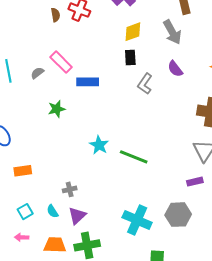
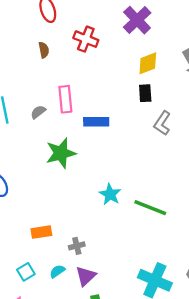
brown semicircle: (55, 15) -> (44, 50), moved
pink rectangle: (61, 62) -> (65, 99), turned 40
green star: (57, 109) -> (61, 153), size x1.5
orange rectangle: (23, 171) -> (41, 232), moved
cyan semicircle: (52, 211) -> (57, 271), turned 88

